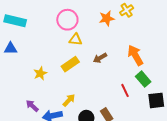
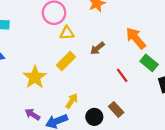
yellow star: (40, 73) -> (35, 77), size x1.5
red line: (125, 90) -> (122, 75), moved

